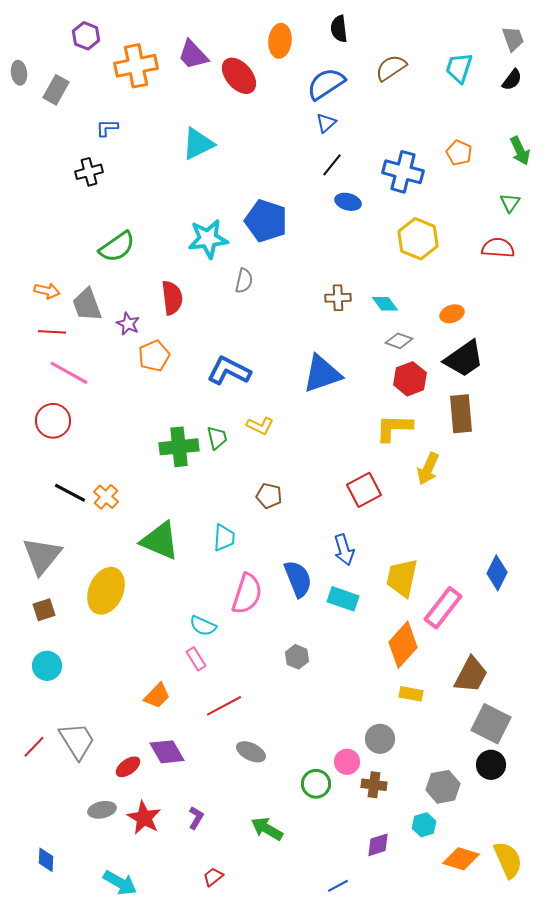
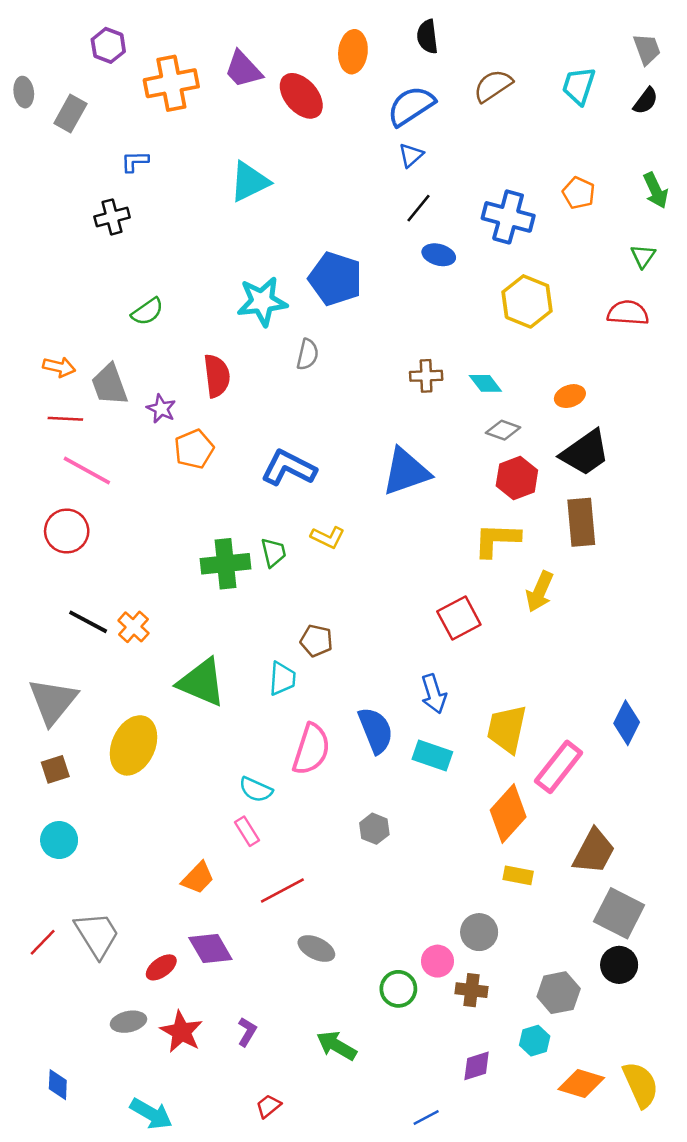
green semicircle: (117, 247) -> (147, 312), size x0.7
brown pentagon: (269, 496) -> (316, 641), moved

